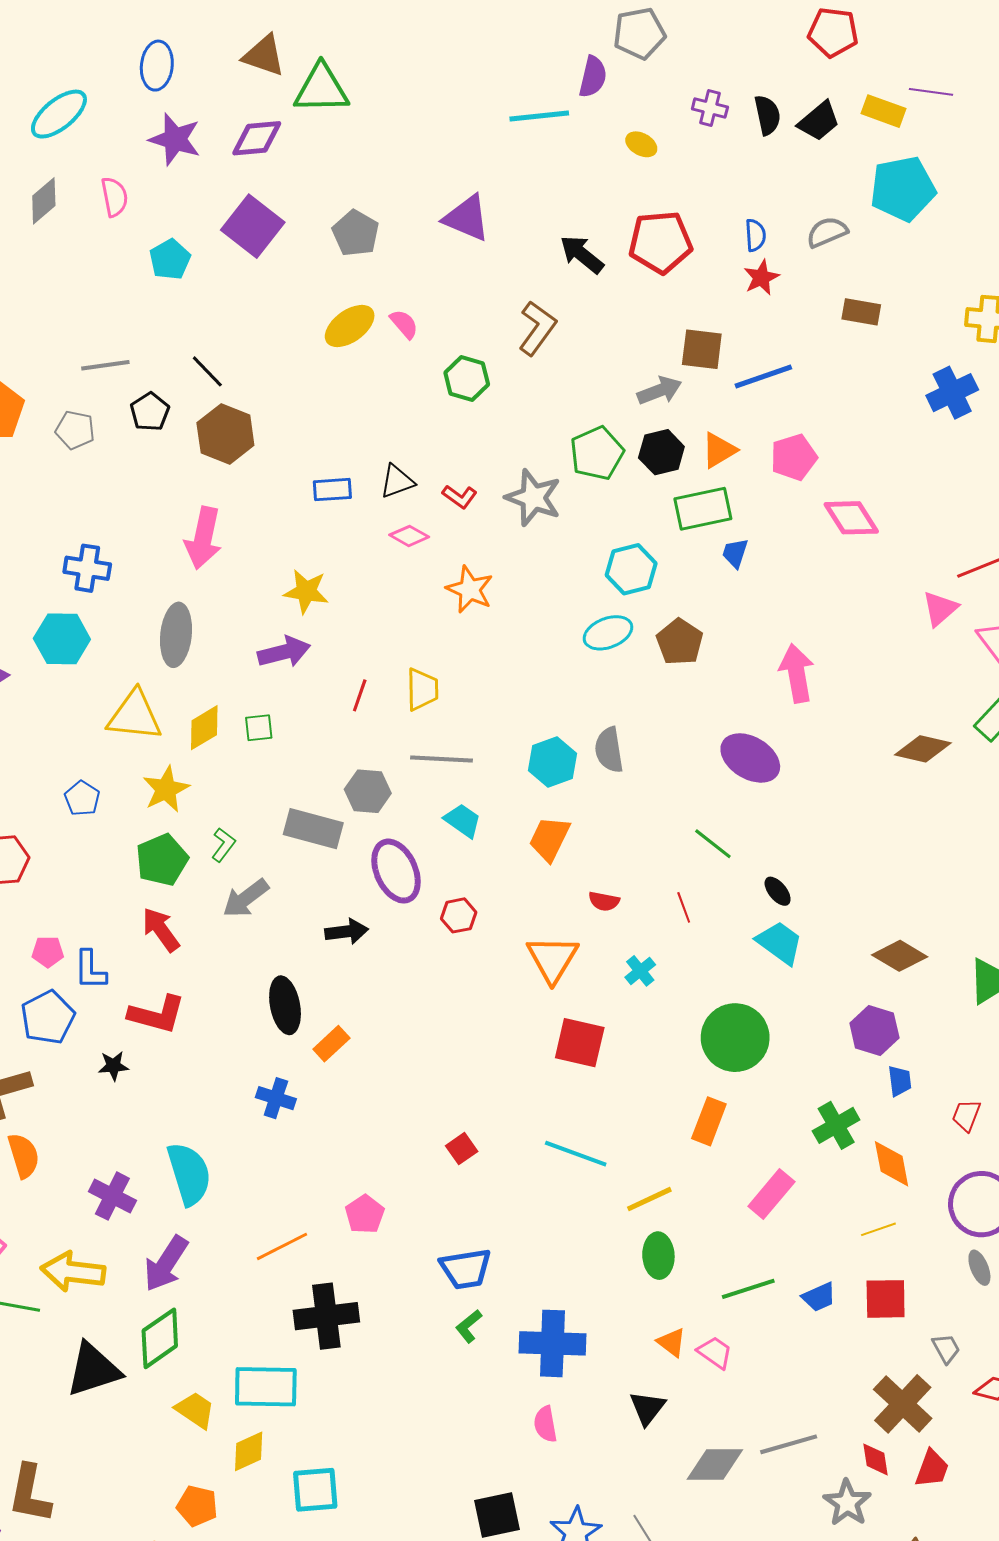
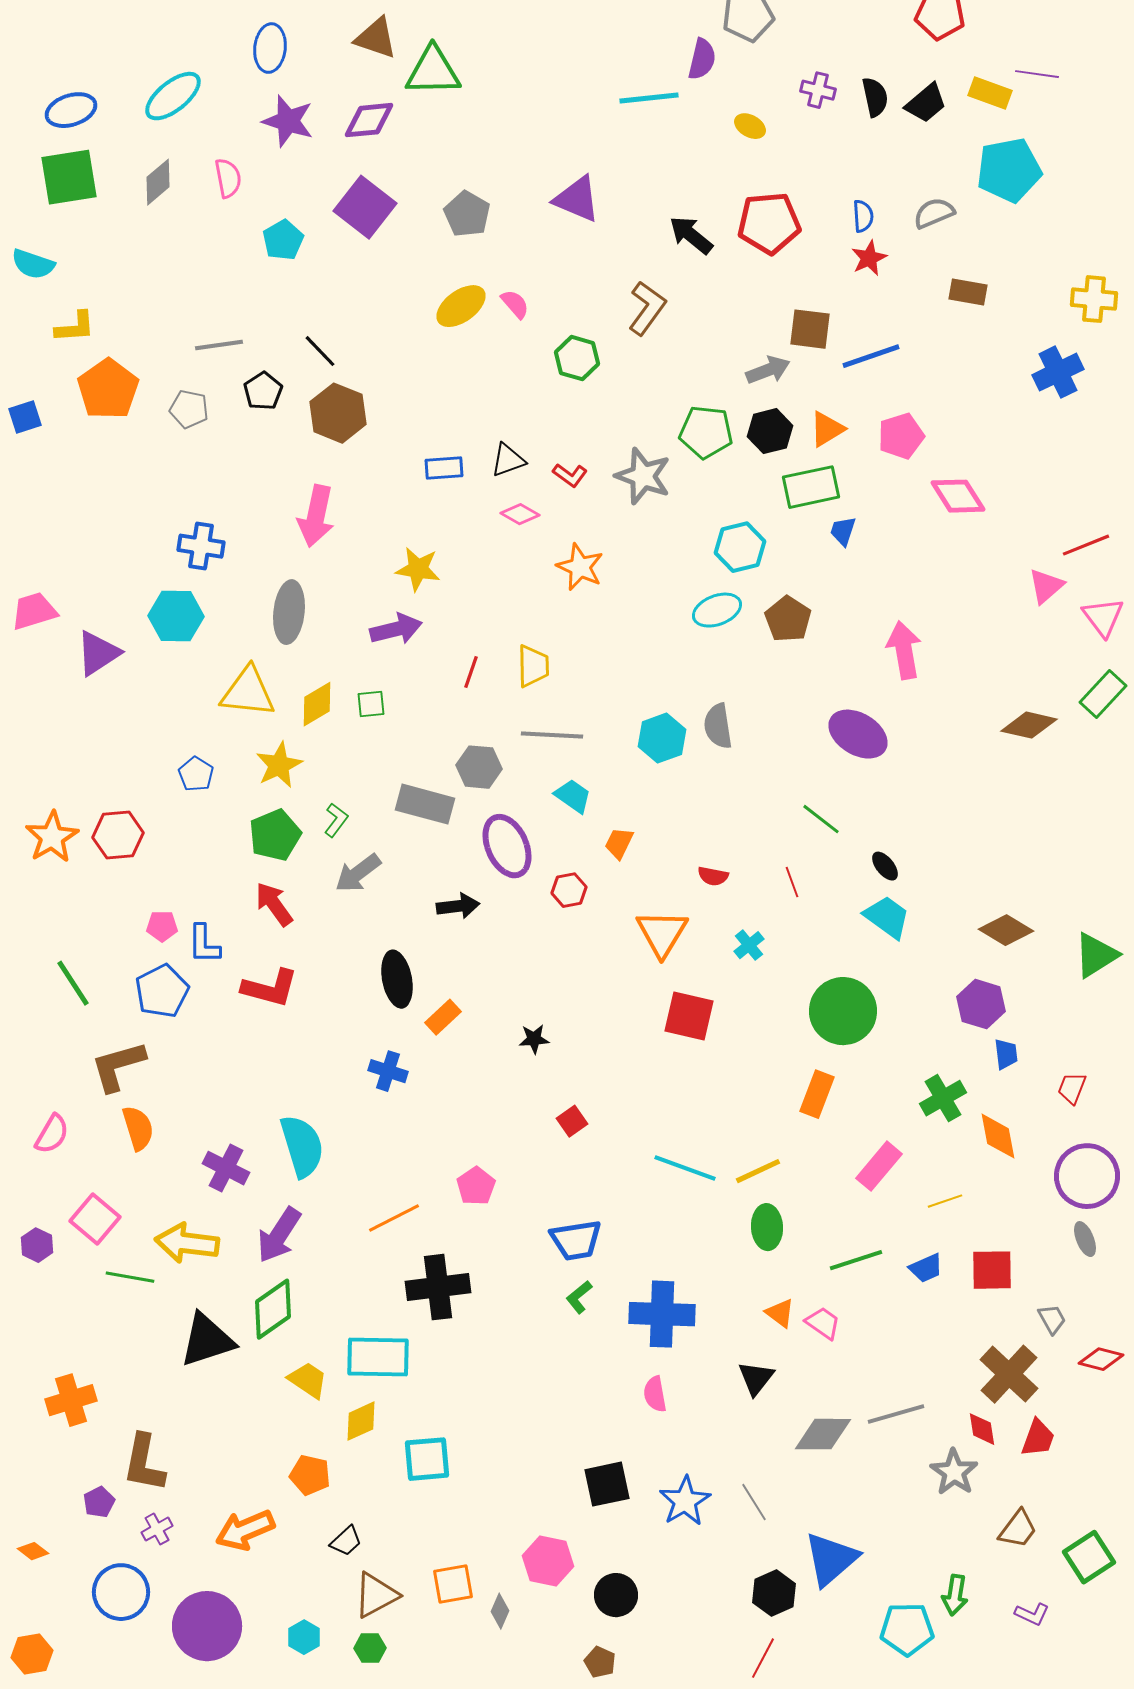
green pentagon: (597, 453) -> (706, 432), turned 30
orange trapezoid: (549, 839) -> (619, 843), moved, size x0.7
black star: (113, 1066) -> (534, 1039), moved
cyan line: (576, 1154) -> (685, 1168), moved
yellow line: (878, 1229) -> (945, 1201), moved

